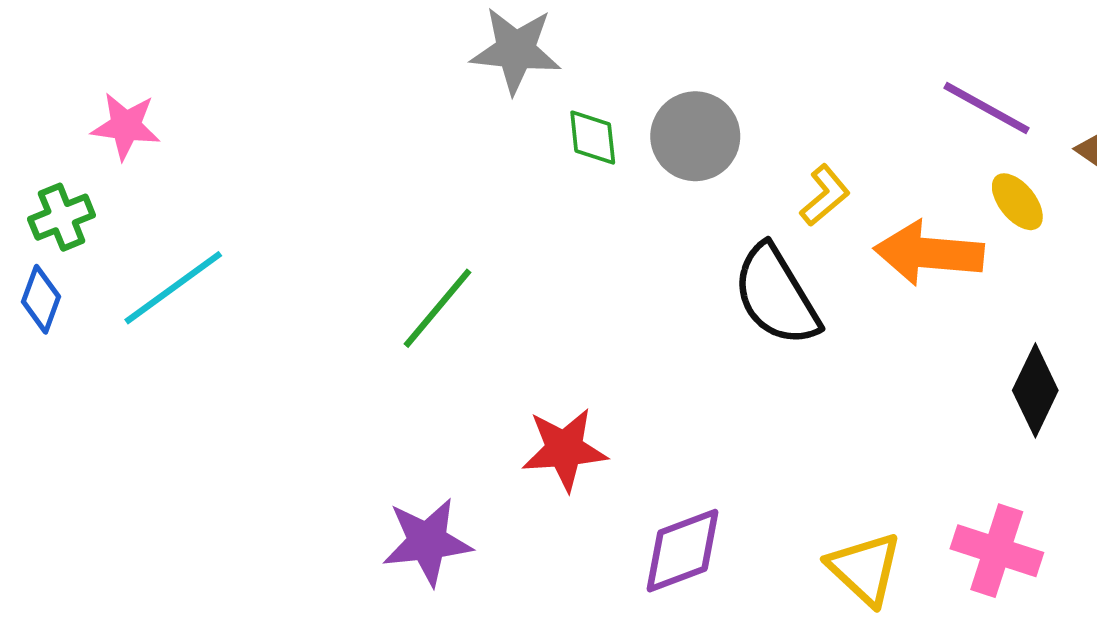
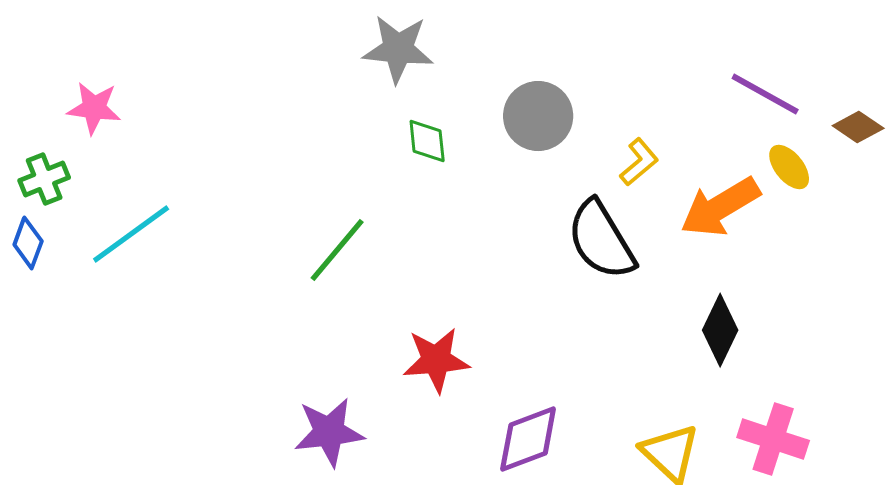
green diamond: (593, 138) -> (427, 141), moved
orange arrow: (929, 253) -> (720, 207), turned -36
black diamond: (1035, 390) -> (720, 330), moved

